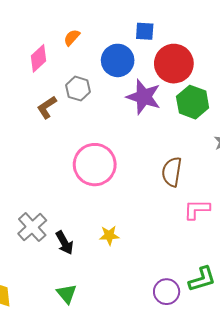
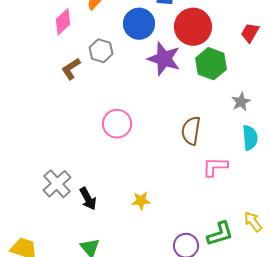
pink circle: (95, 165) -> (117, 124), size x0.7
yellow star: (109, 235) -> (141, 201), moved

